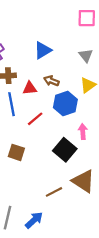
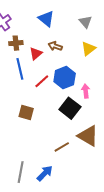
blue triangle: (43, 50) -> (46, 19), turned -48
red triangle: (30, 88) -> (36, 54), turned -32
blue hexagon: (65, 103) -> (65, 78), moved

